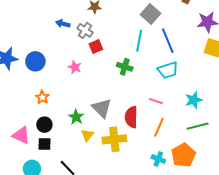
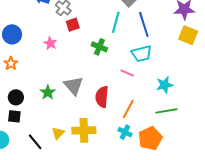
orange star: (42, 97) -> (11, 63), moved
pink line: (156, 101) -> (127, 73), moved
yellow triangle: (87, 135) -> (58, 133), moved
yellow cross: (114, 139) -> (84, 130), moved
cyan cross: (158, 159) -> (125, 132), moved

